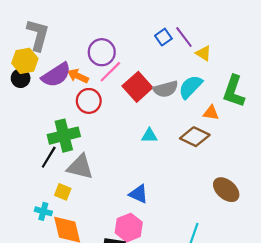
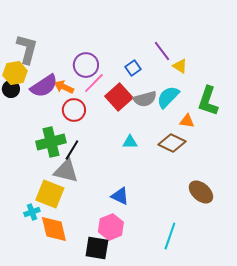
blue square: (163, 37) -> (133, 68), moved
black line: (49, 157) -> (72, 150), moved
yellow square: (63, 192) -> (50, 194), size x1.8
cyan cross: (43, 211) -> (32, 212), turned -35

